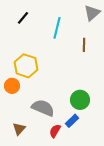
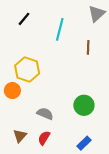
gray semicircle: (43, 108) -> (45, 114), size x0.7
blue rectangle: (72, 121) -> (84, 143), moved
red semicircle: (55, 131) -> (44, 138), moved

